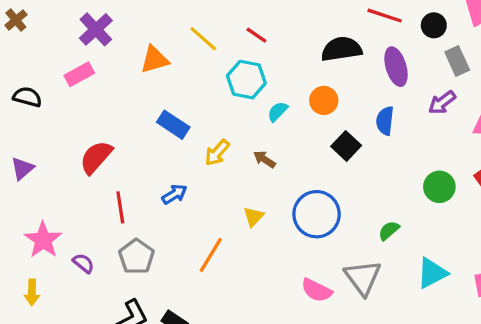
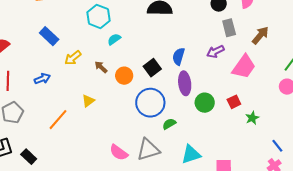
purple ellipse: (396, 67) -> (185, 83), moved
orange circle: (324, 100) -> (124, 76), moved
blue circle: (317, 214) -> (150, 103), moved
gray triangle: (363, 278) -> (148, 150), turned 40

